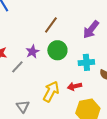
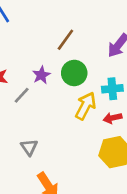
red arrow: (75, 86) -> (113, 118), moved
yellow arrow: (51, 92) -> (86, 106), moved

